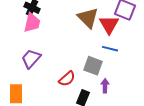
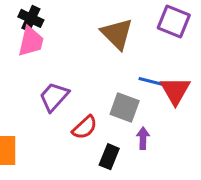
red triangle: (109, 25) -> (175, 91), moved
purple trapezoid: (31, 59) -> (54, 97), moved

